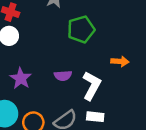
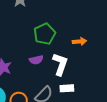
green pentagon: (81, 29) -> (45, 34), moved

